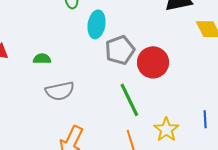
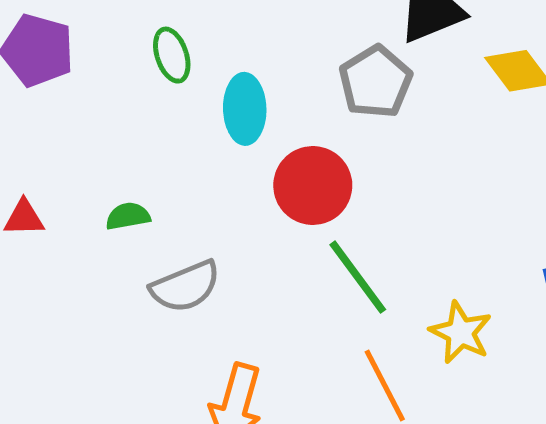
gray pentagon: (120, 50) -> (375, 82), moved
red circle: (153, 62) -> (313, 185), moved

